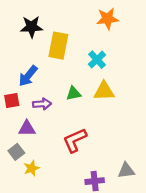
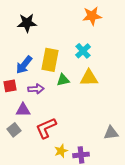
yellow rectangle: (58, 46) -> (50, 60), moved
red L-shape: (75, 140) -> (46, 128), moved
yellow star: (32, 168) -> (61, 151), moved
gray triangle: (126, 171) -> (111, 133), moved

